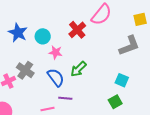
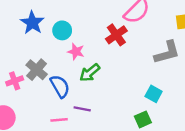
red cross: (77, 30) -> (116, 35), moved
green arrow: (78, 69) -> (90, 73), moved
blue semicircle: (56, 77) -> (60, 86), moved

